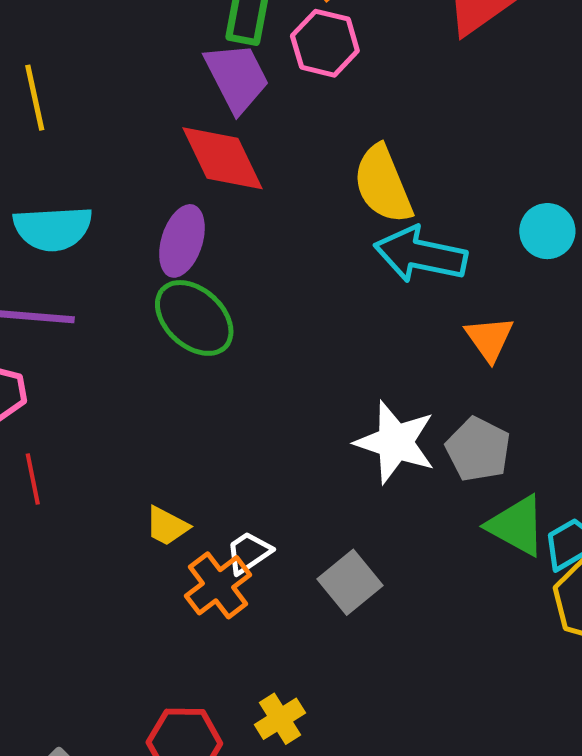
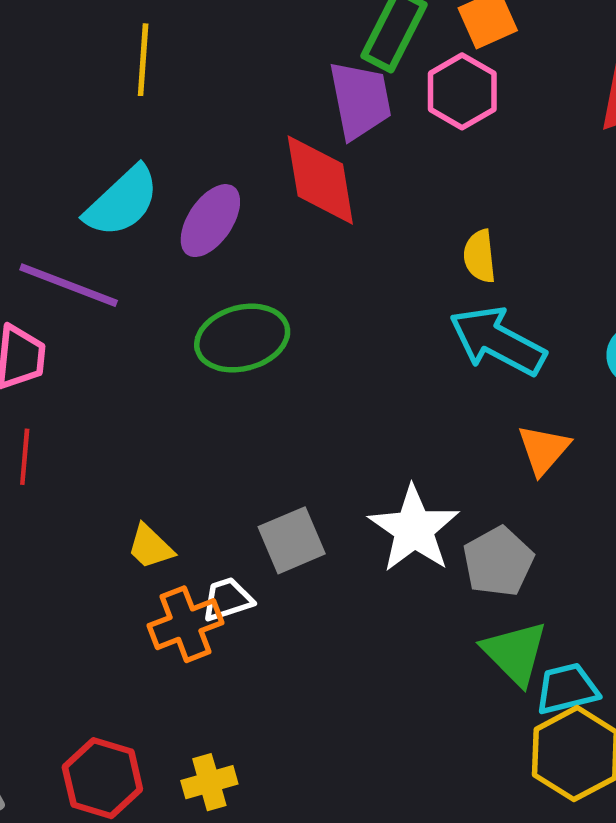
yellow semicircle: (383, 184) -> (480, 256), size x0.6
cyan semicircle: (53, 228) -> (122, 202), turned -56
purple ellipse: (182, 241) -> (210, 221), moved
green ellipse: (194, 318) -> (242, 338), turned -74
gray square: (350, 582) -> (292, 540), moved

